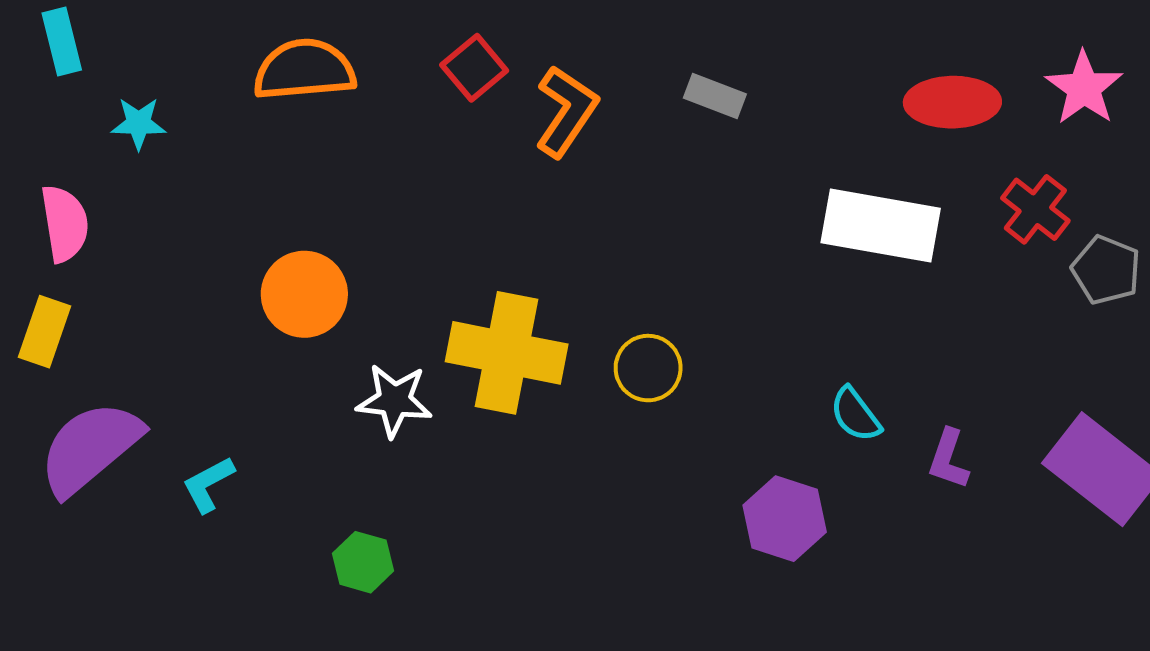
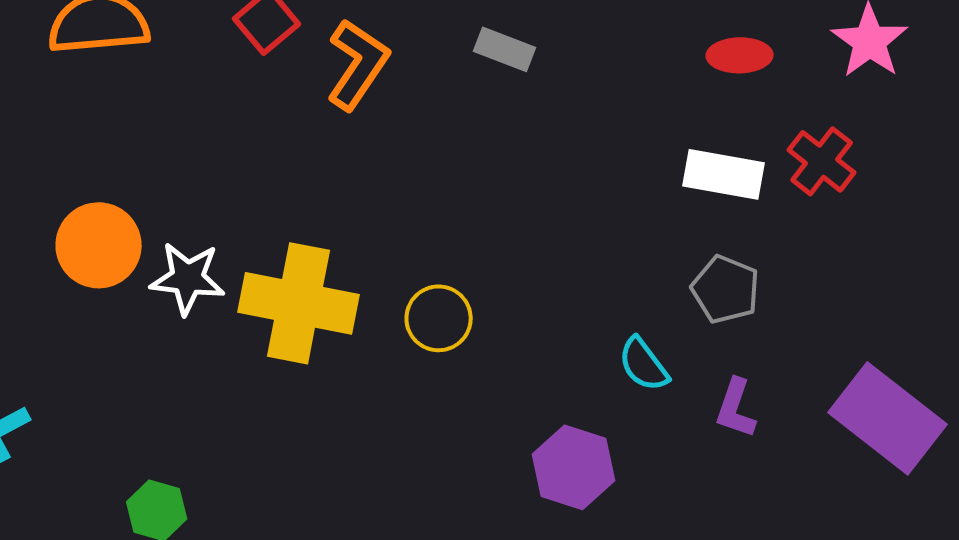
red ellipse: (952, 102) -> (740, 55), size x0.7
white rectangle: (881, 225) -> (724, 174), moved, size x0.7
gray pentagon: (1106, 270) -> (726, 289), moved
white star: (394, 400) -> (188, 278), moved

